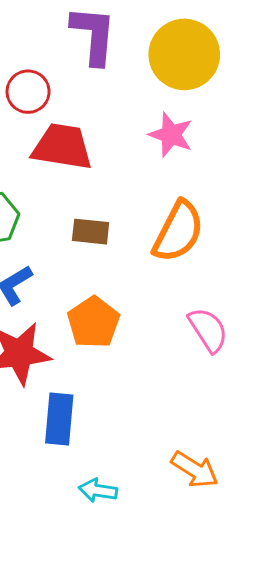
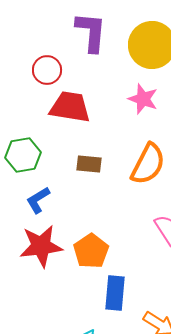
orange pentagon: (94, 322) -> (91, 251), moved
blue rectangle: (59, 419) -> (115, 293), moved

